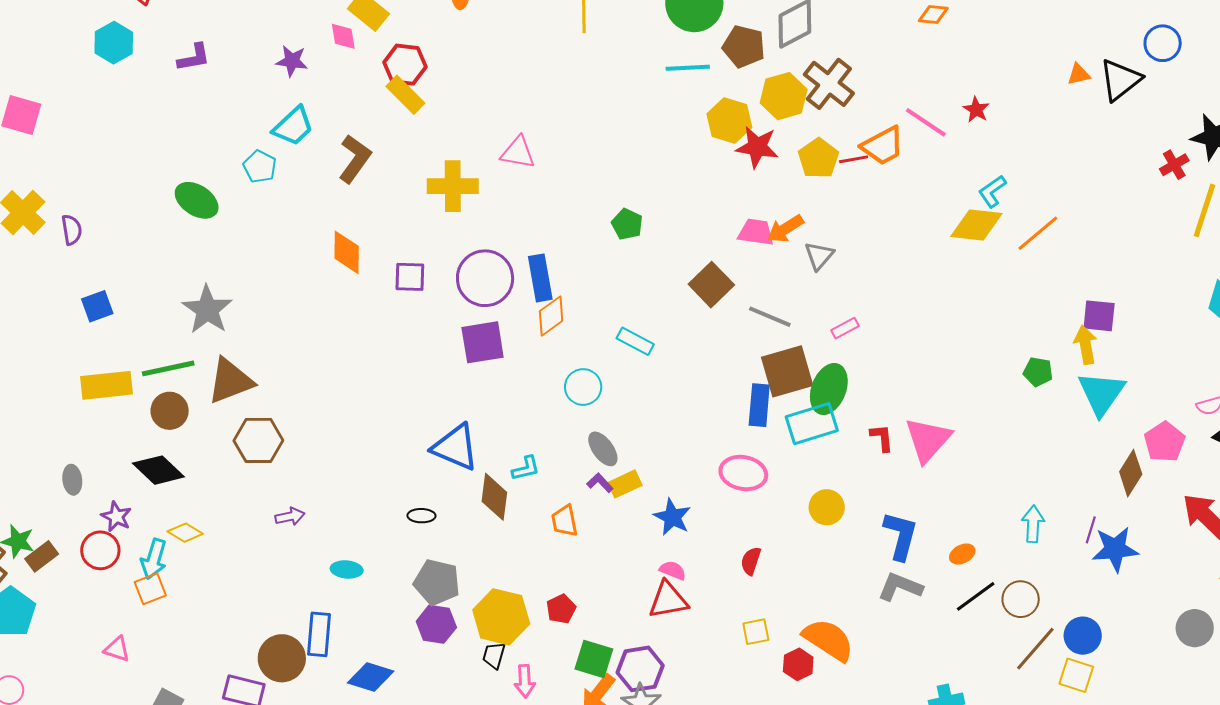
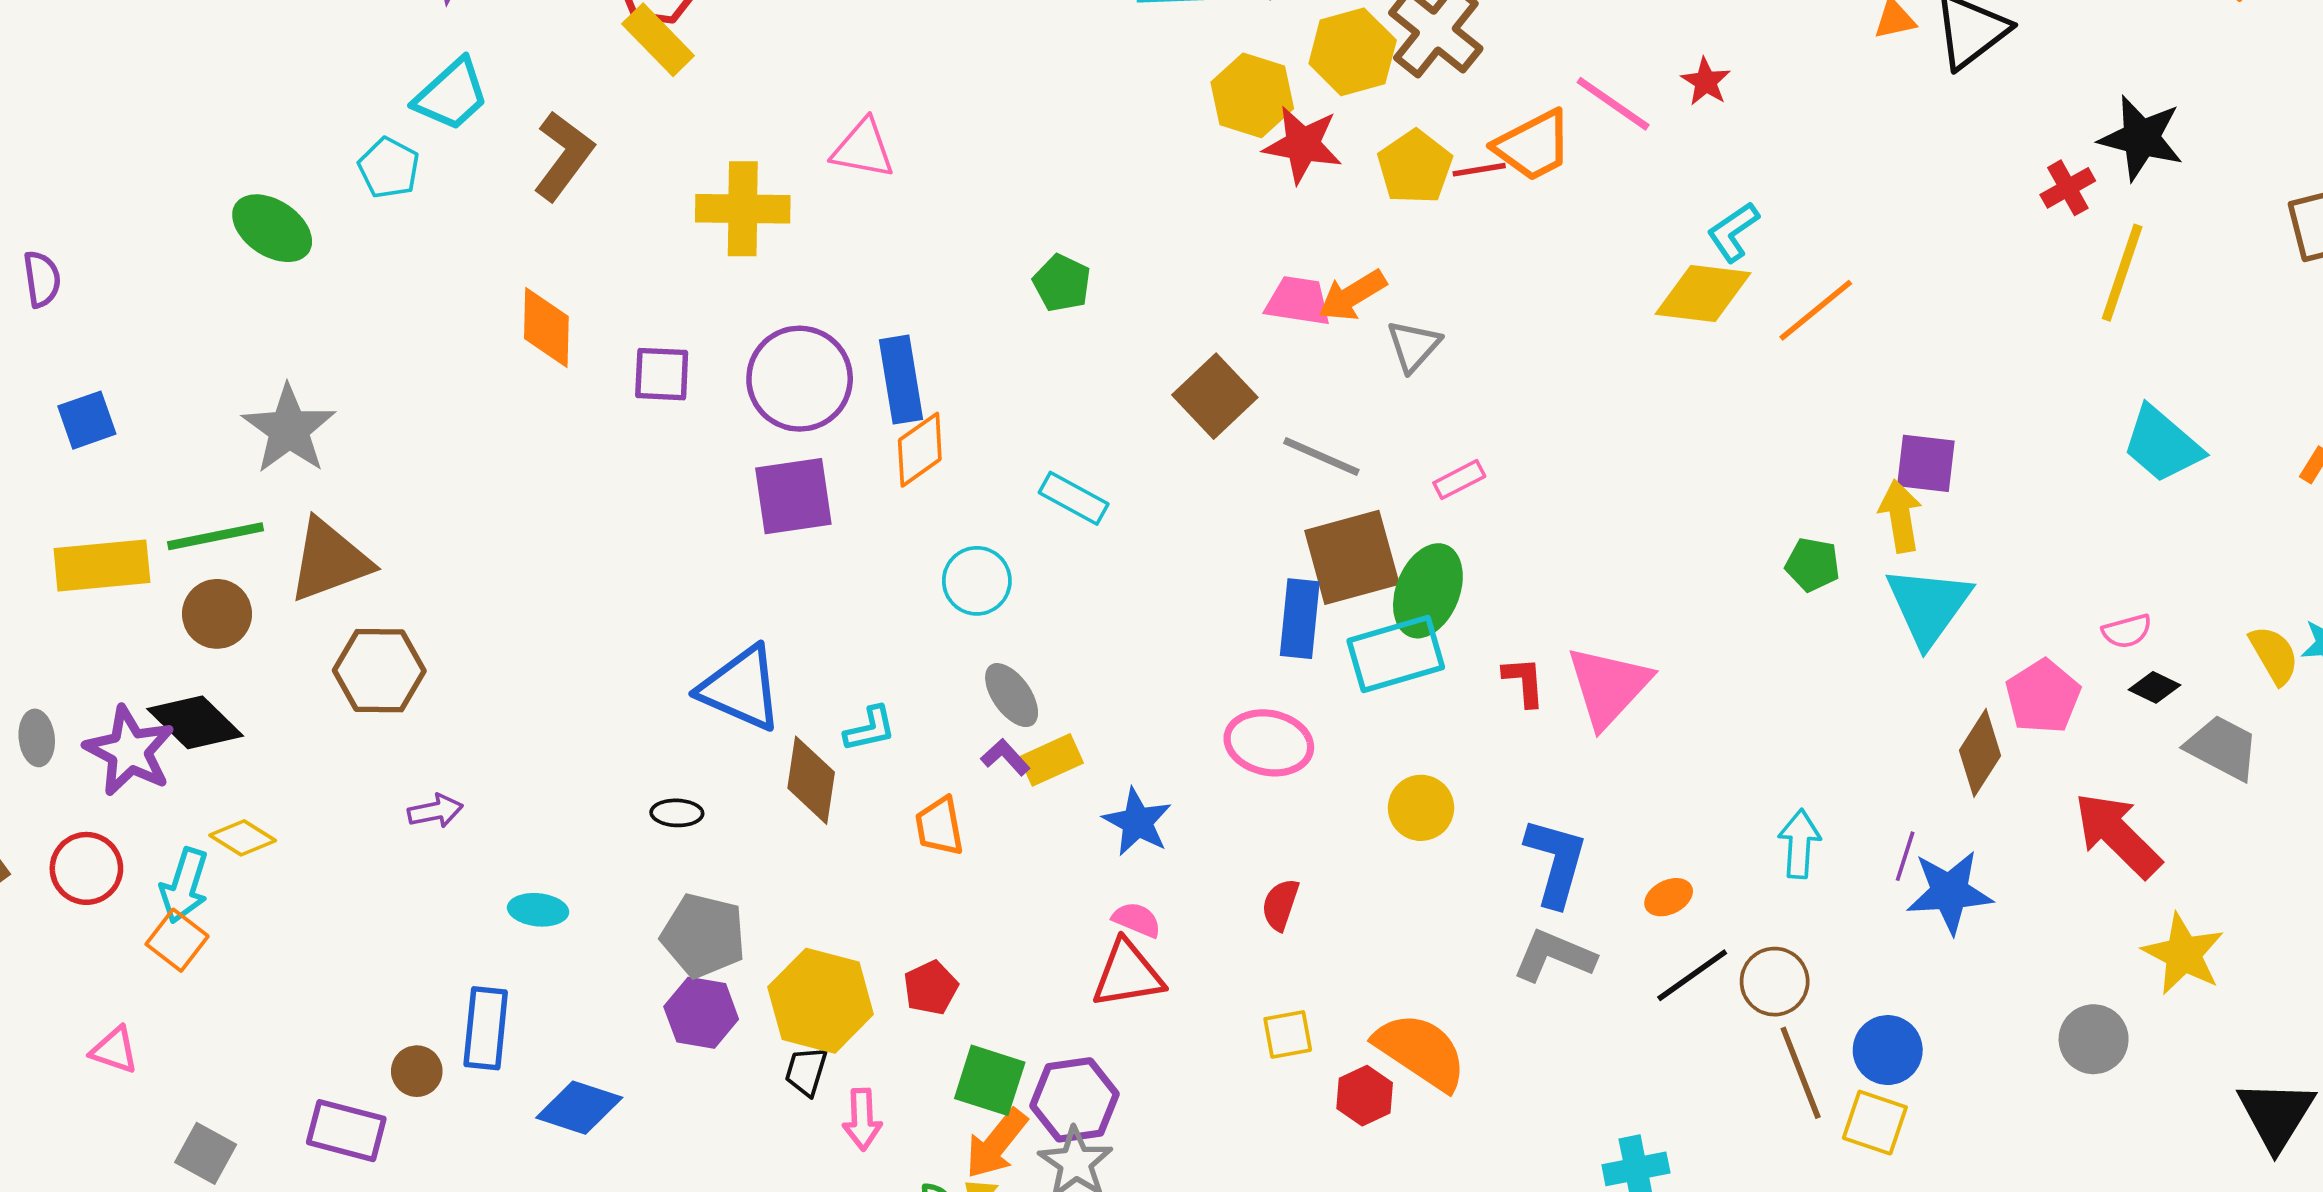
purple star: (116, 517) -> (130, 751), moved, size x1.6
orange square: (150, 589) -> (177, 940), turned -32
brown line: (1035, 649) -> (1801, 1073), turned -63
brown circle: (282, 658) -> (417, 1071), size x0.6

